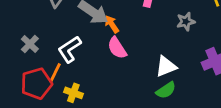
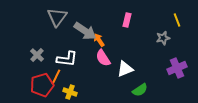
gray star: (186, 22) -> (163, 38), moved
white L-shape: (69, 49) -> (67, 59), turned -140
white triangle: (166, 66) -> (125, 69), moved

